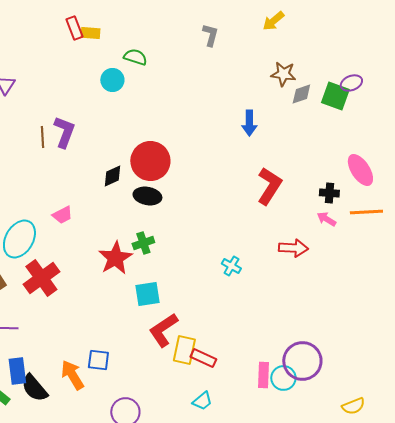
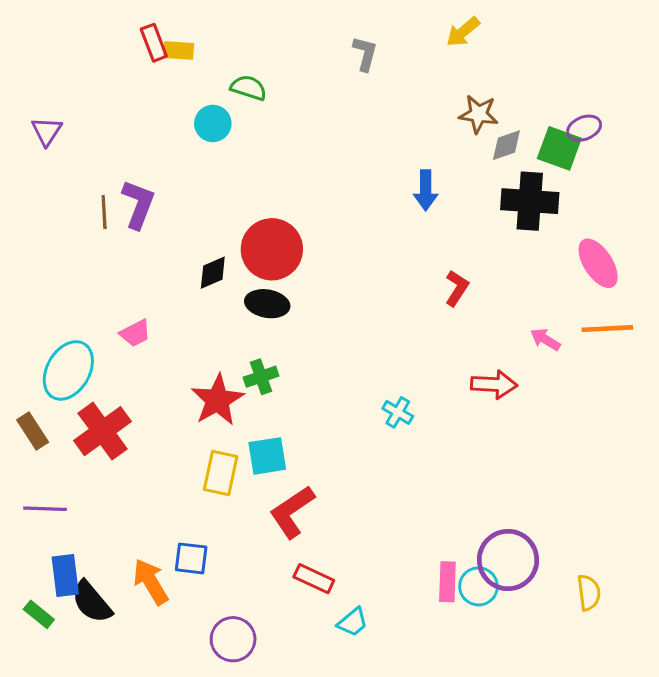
red L-shape: (269, 186) -> (457, 288), size x0.6
black cross: (329, 193) -> (530, 201), moved, size x1.8
yellow rectangle: (184, 350) -> (221, 473), moved
red rectangle: (203, 358) -> (314, 579), moved
yellow semicircle: (353, 406) -> (589, 593), moved, turned -75

